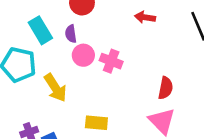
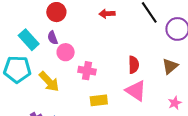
pink cross: (111, 61) -> (87, 71), moved
yellow rectangle: (96, 123) -> (99, 100), moved

